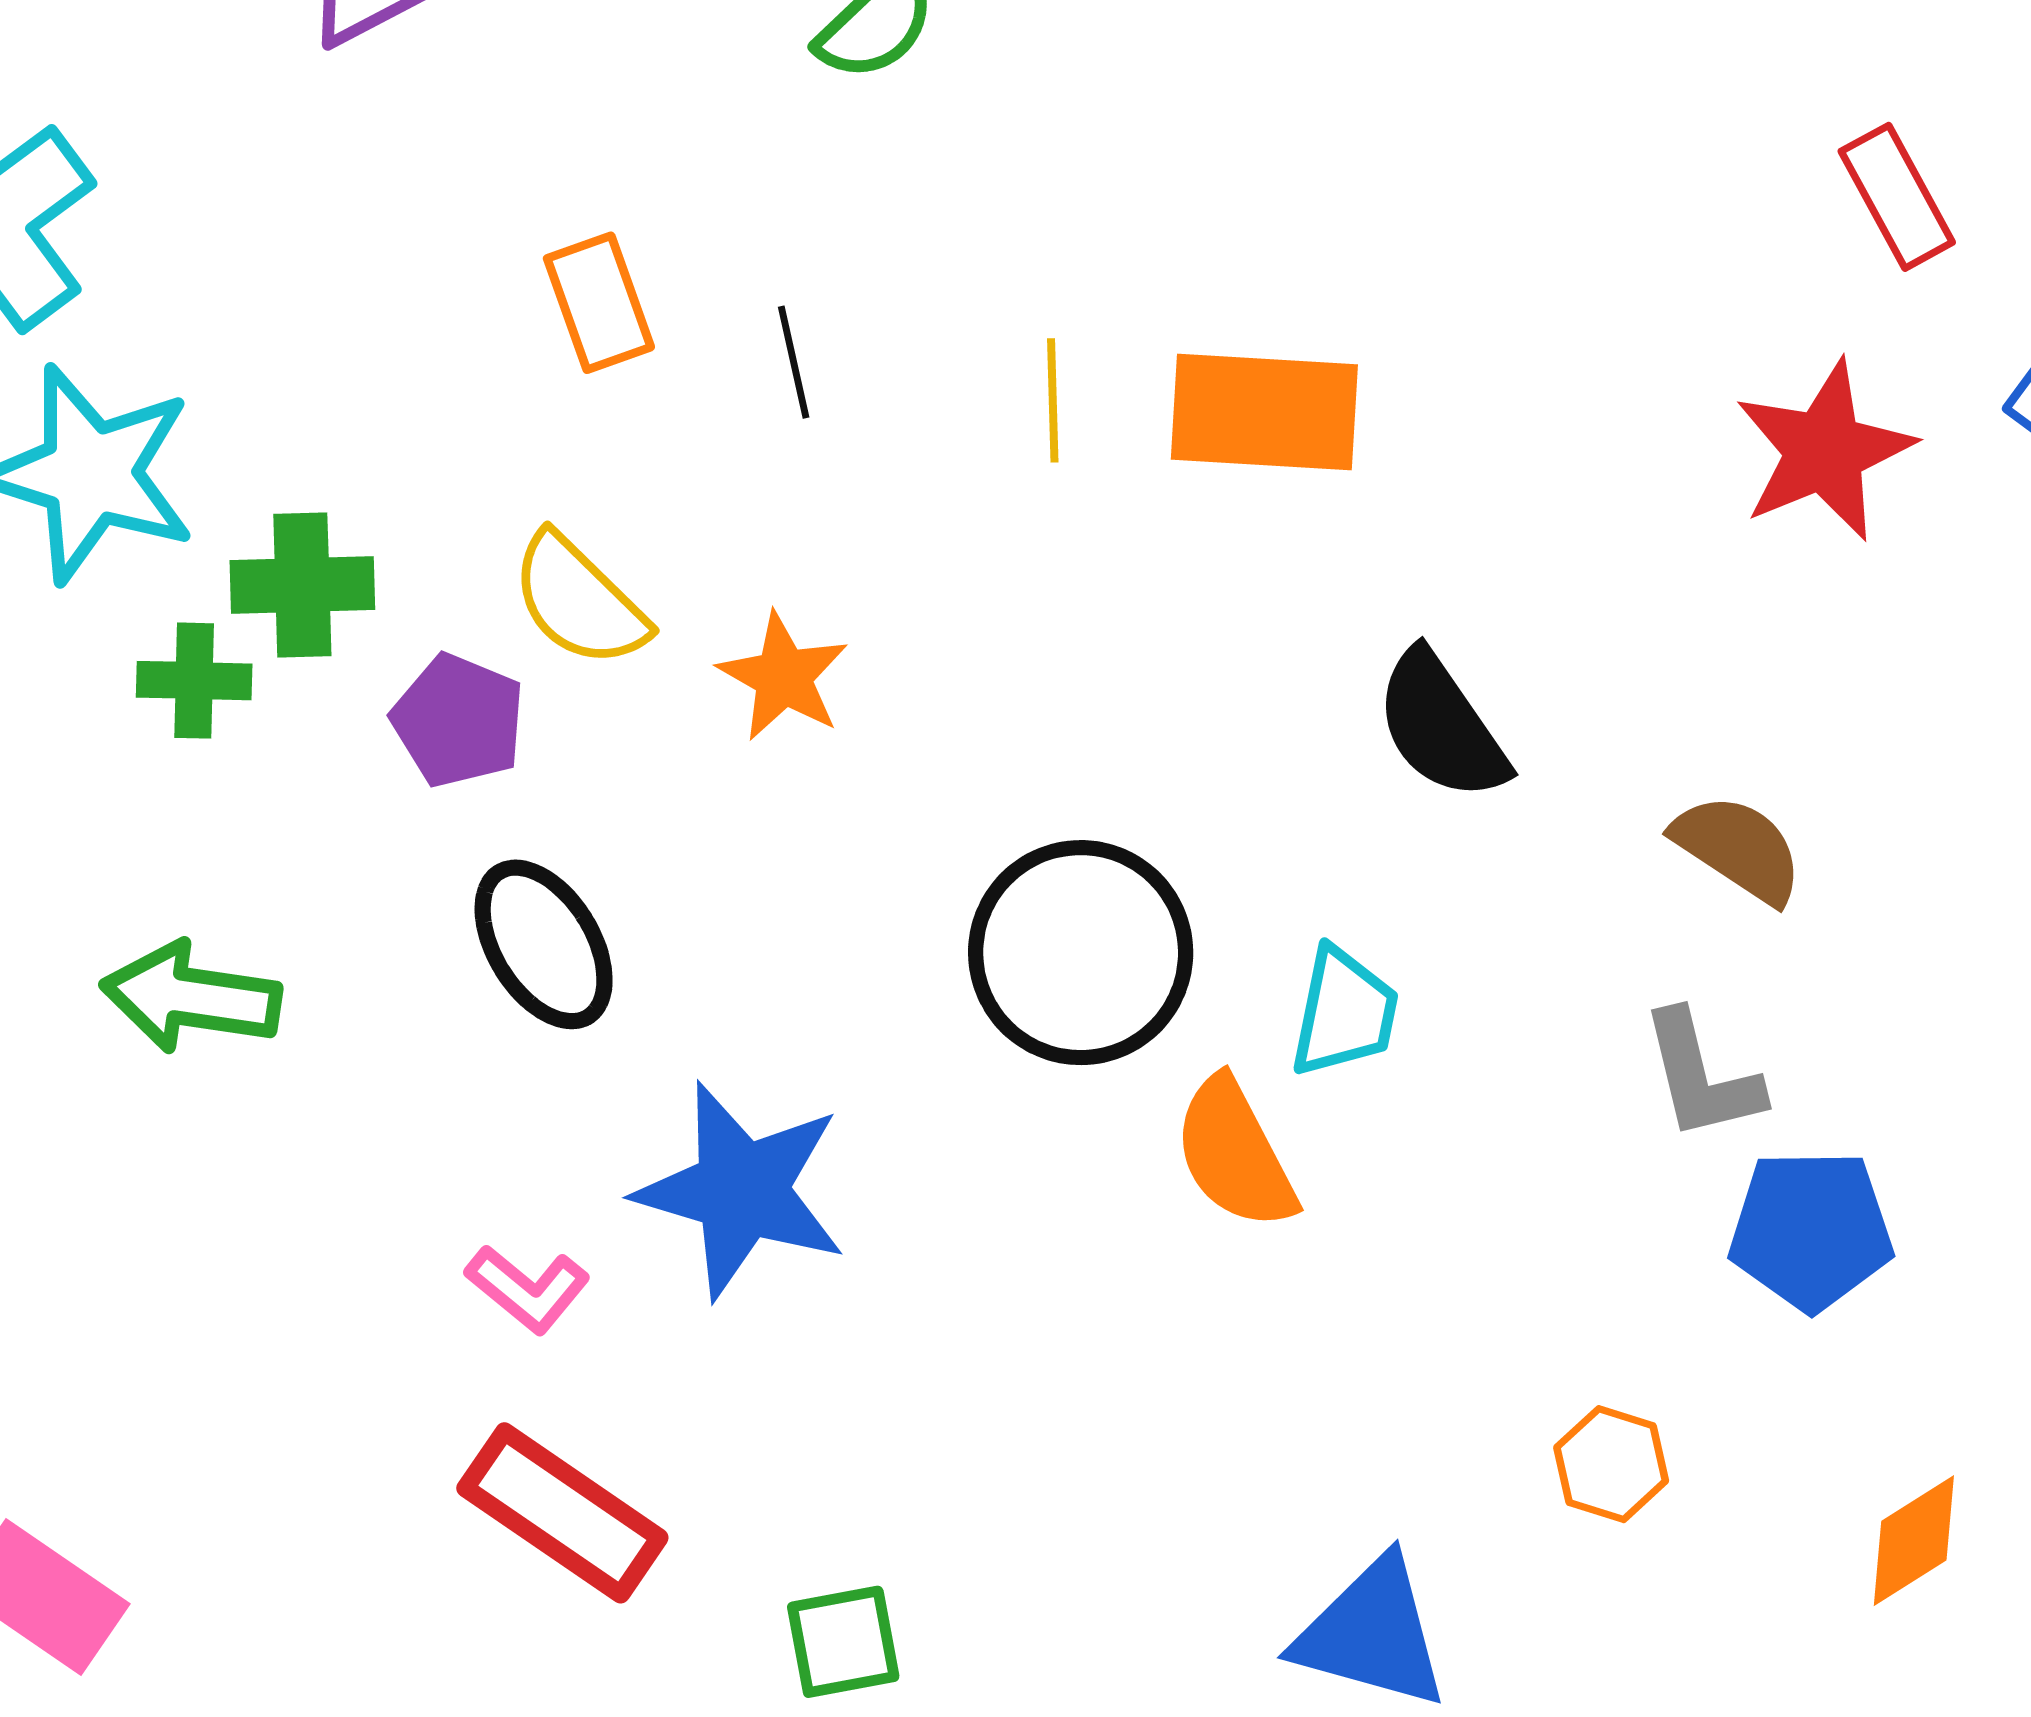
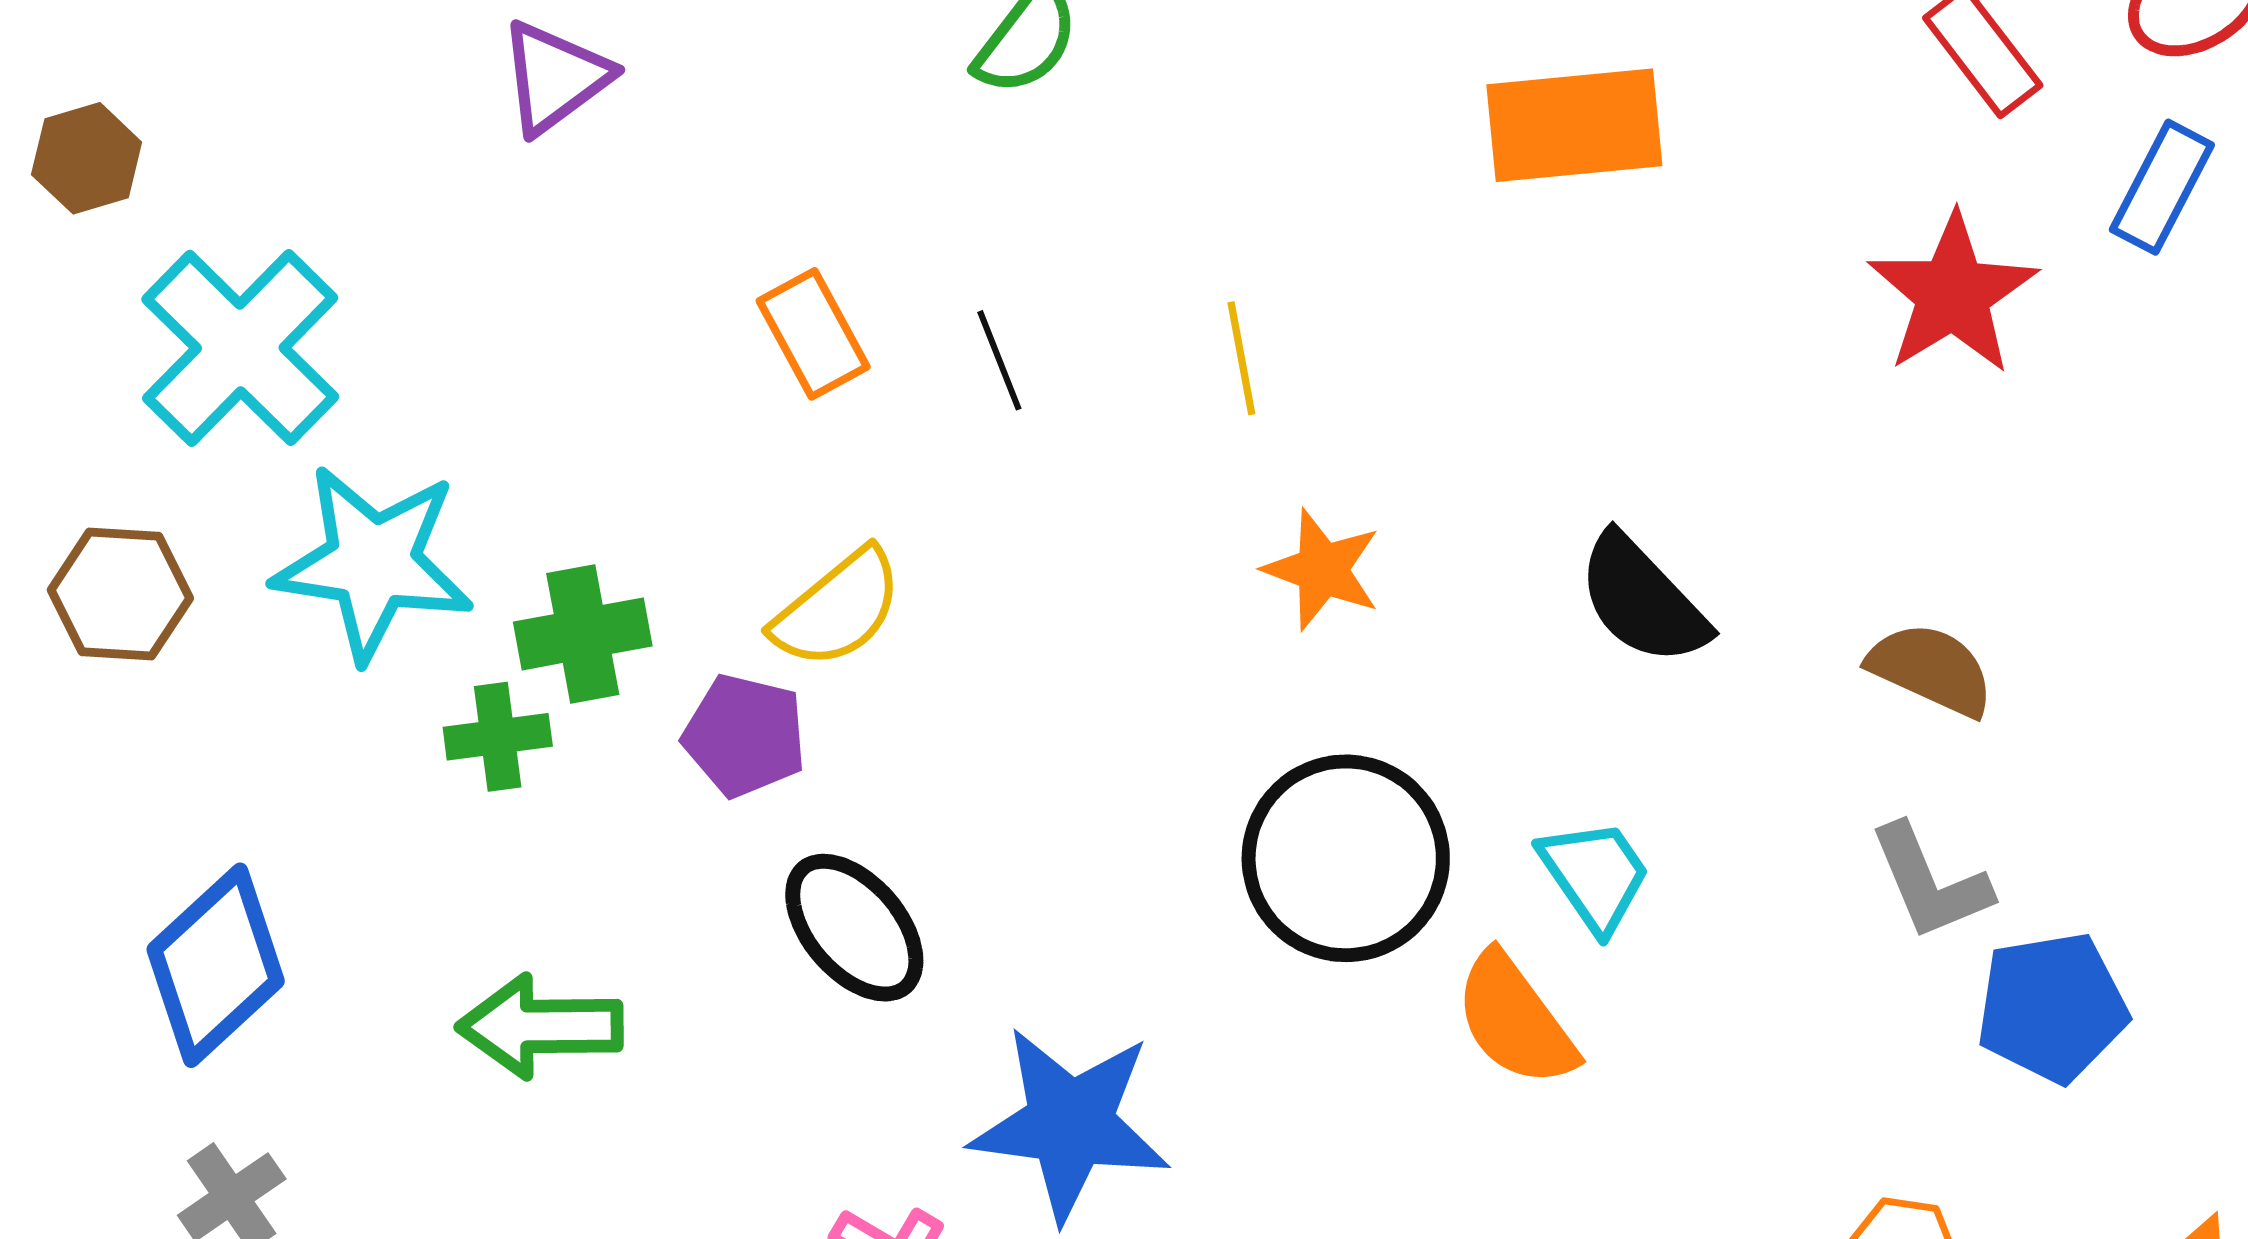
orange rectangle: (1264, 412) -> (1574, 125), moved
yellow semicircle: (579, 601) -> (838, 609), turned -75
orange star: (783, 677) -> (1322, 570), moved
cyan trapezoid: (1344, 1012) -> (1595, 875), turned -37

